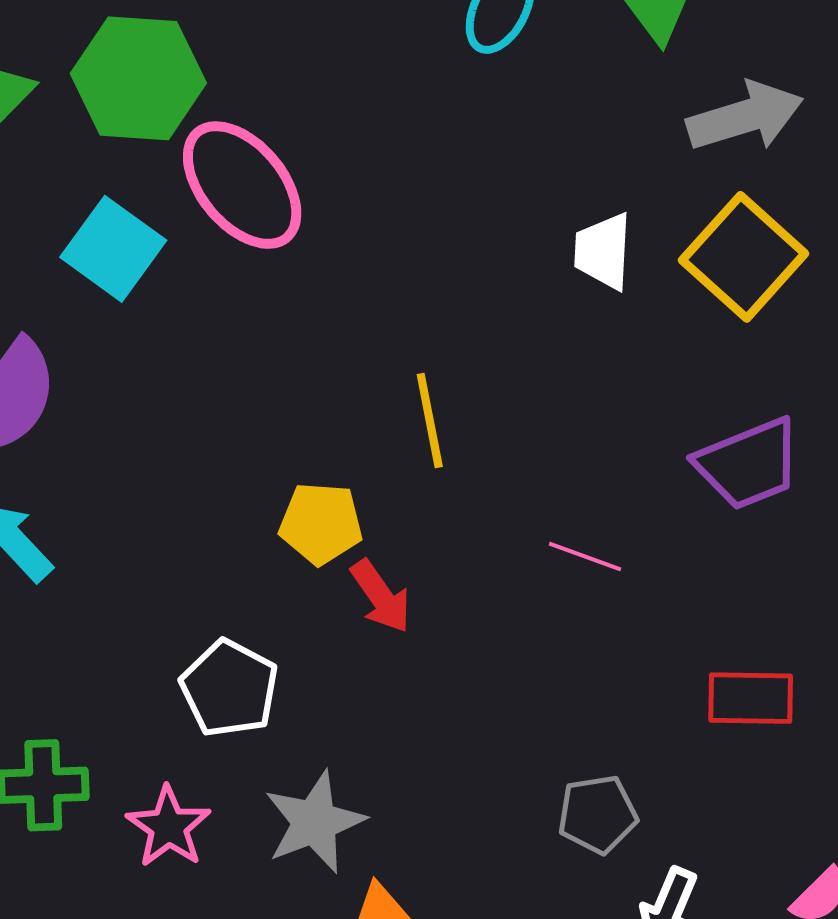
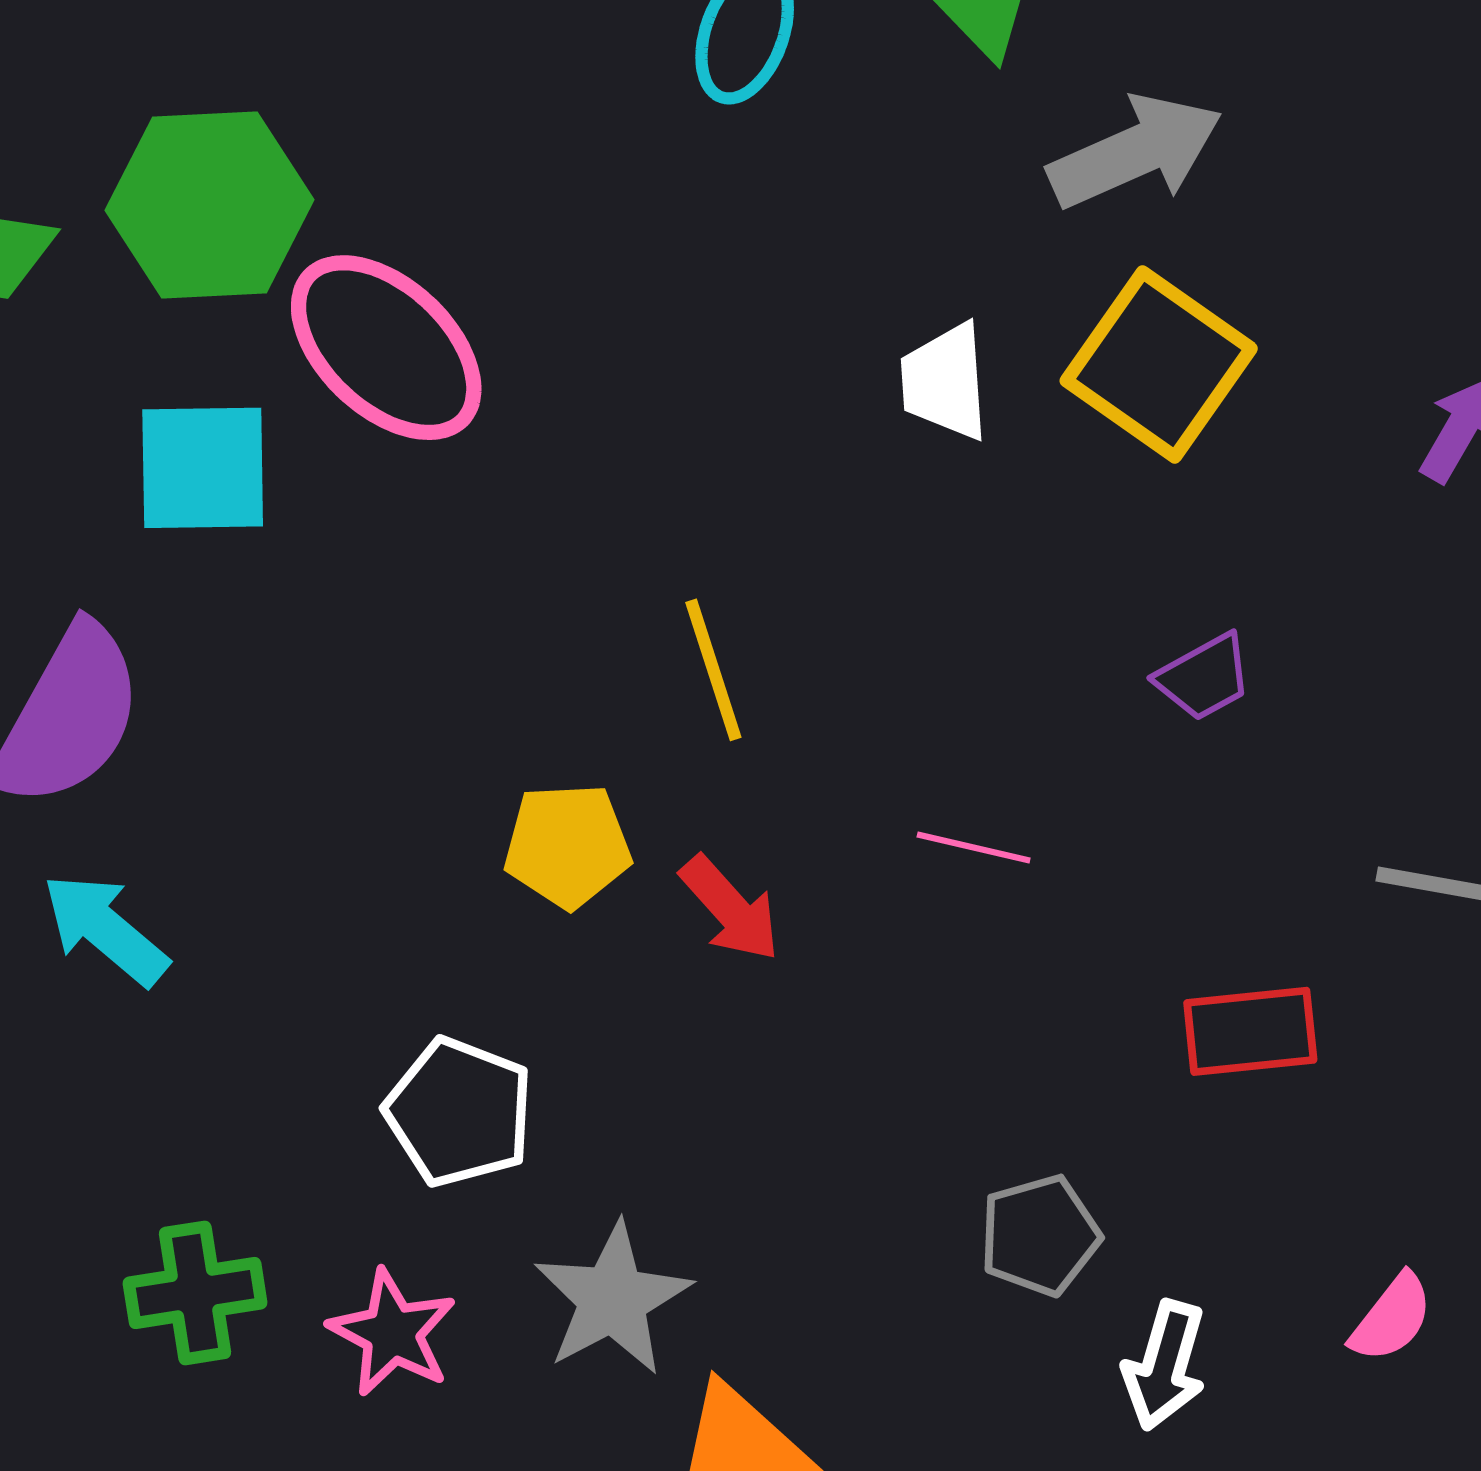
cyan square: (113, 249) -> (203, 468), turned -30
purple trapezoid: (748, 464) -> (1204, 677), size x0.6
red arrow: (381, 596) -> (730, 908), moved

